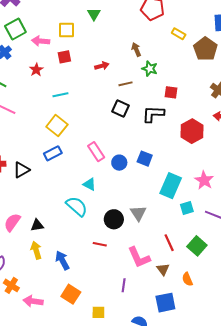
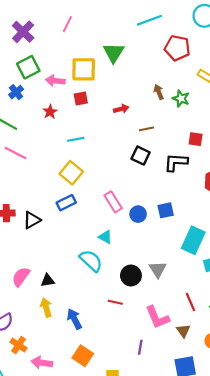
green triangle: (94, 14) -> (114, 53), size x1.5
yellow square: (67, 30) -> (84, 69), size x1.4
green star: (150, 69) -> (181, 98), moved
blue square: (145, 159) -> (166, 210), turned -35

